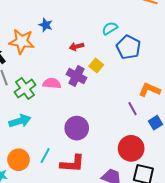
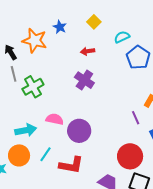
yellow square: (96, 66) -> (94, 22), moved
pink semicircle: (52, 83) -> (55, 119), moved
cyan arrow: (20, 121) -> (26, 130), moved

